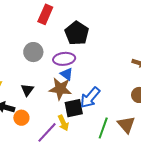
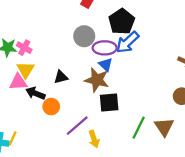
gray circle: (33, 52) -> (84, 36), moved
black triangle: (27, 90) -> (61, 77), turned 32
blue arrow: (90, 98) -> (127, 42), moved
yellow arrow: (63, 123) -> (94, 139), moved

